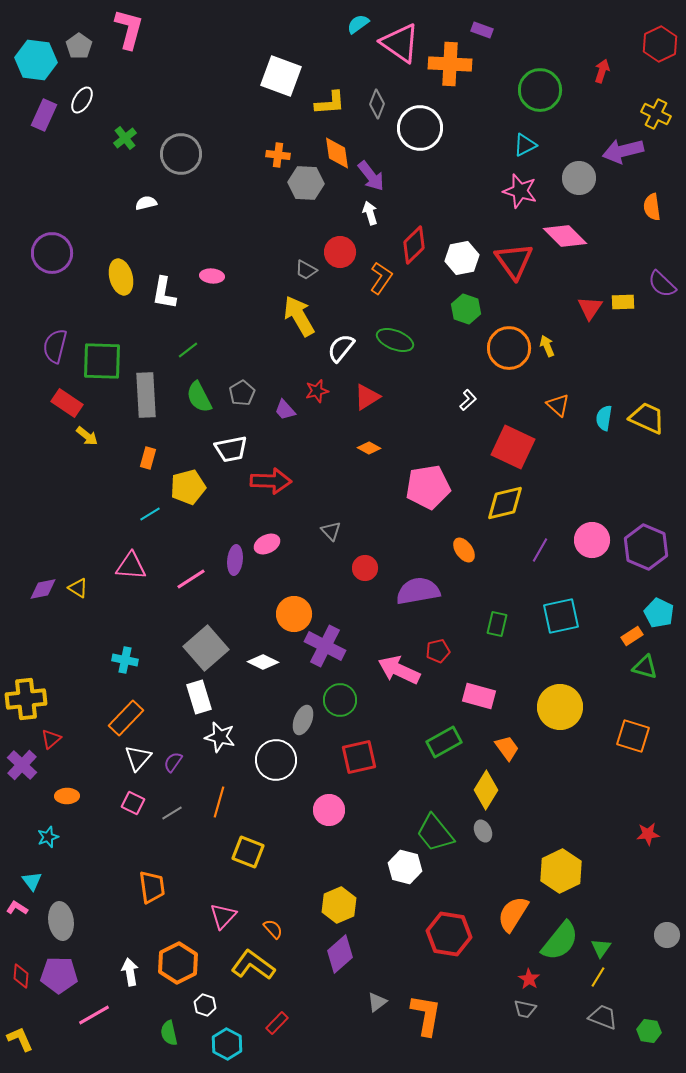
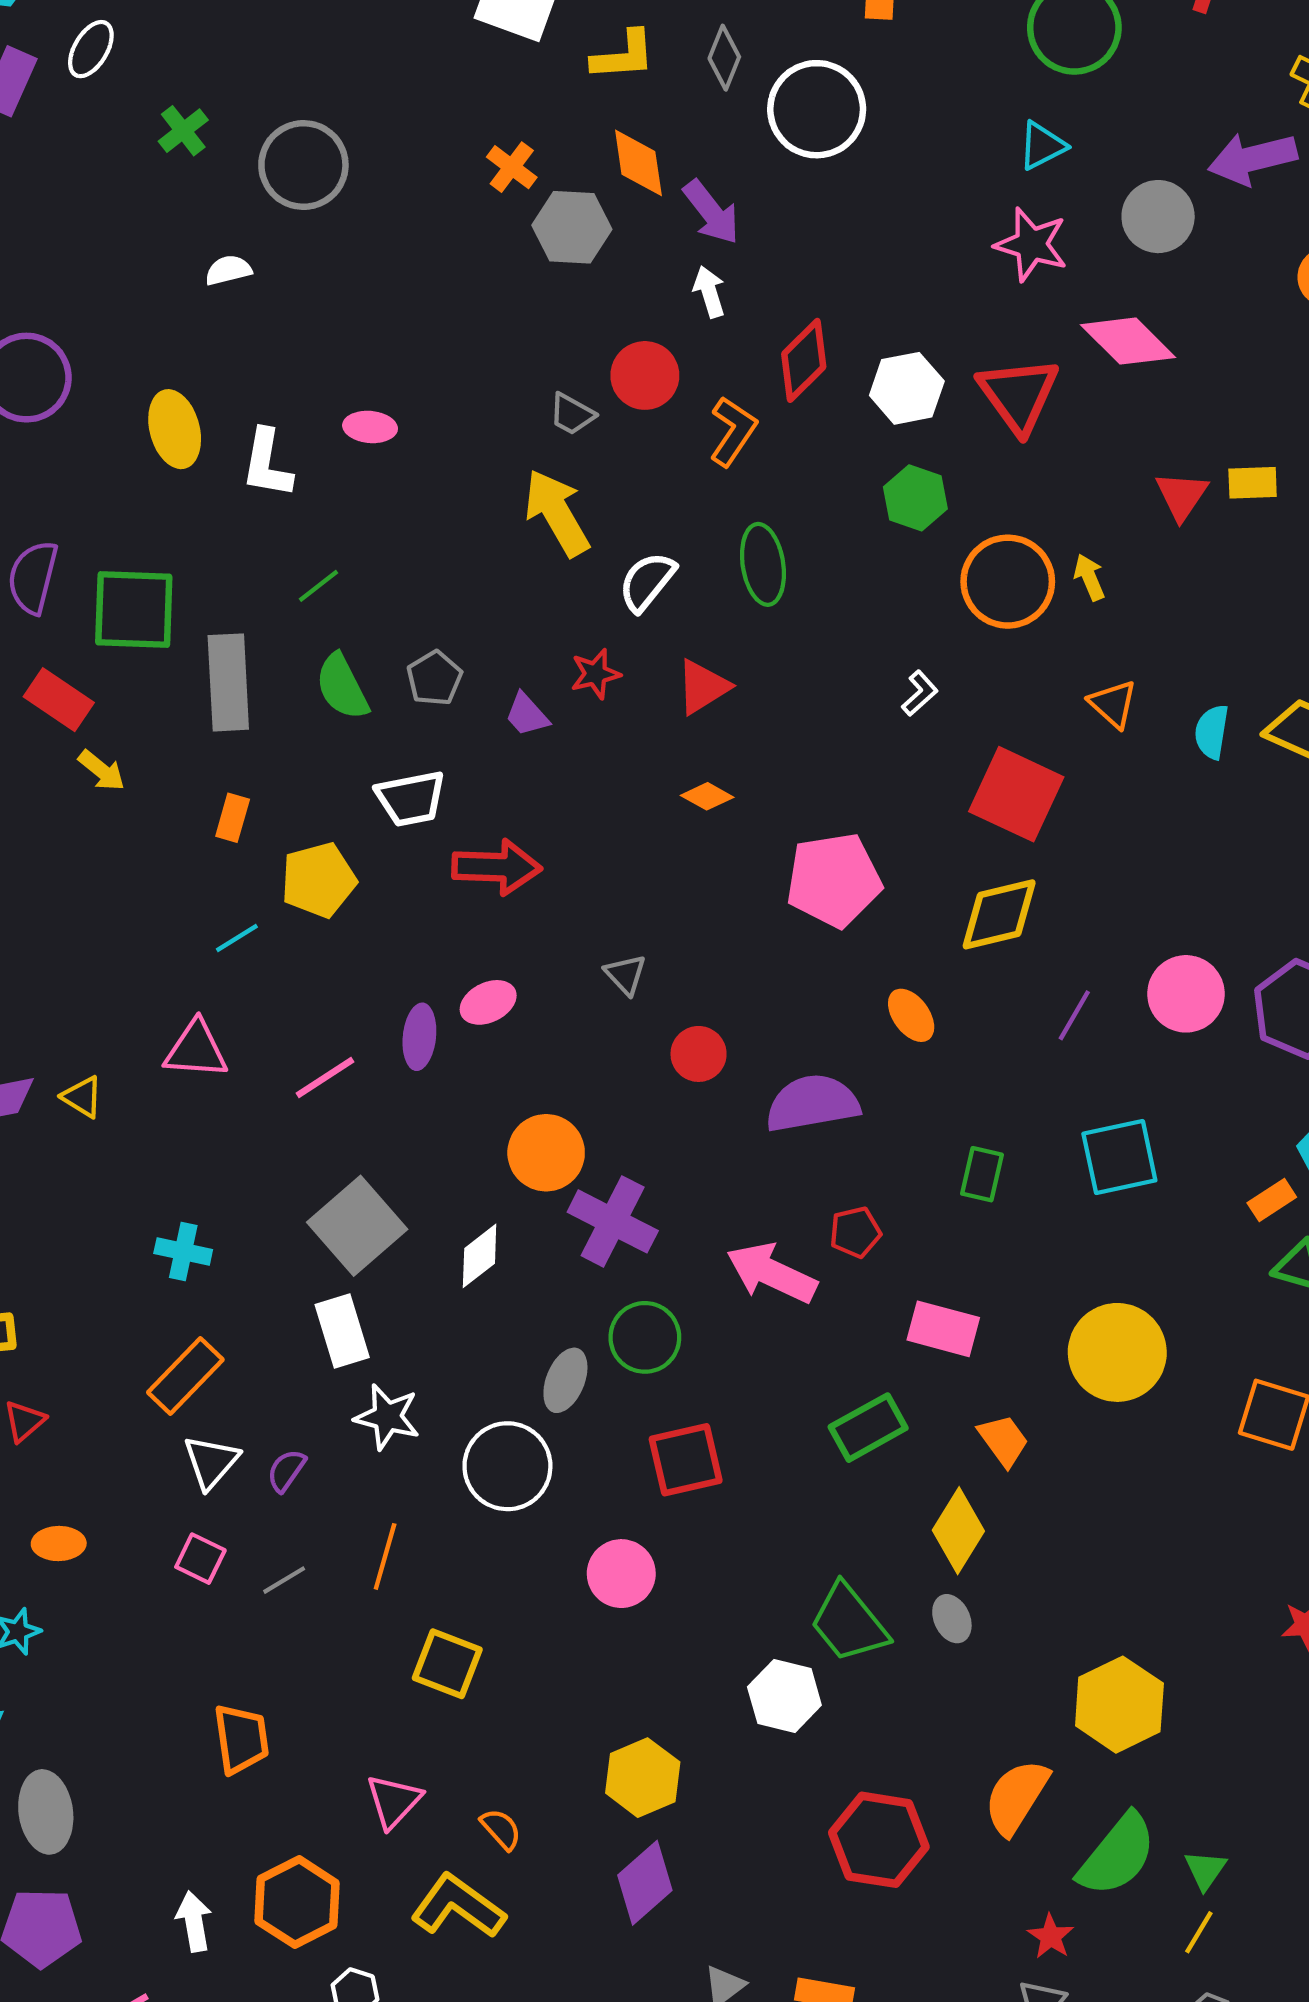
orange cross: (278, 155) -> (512, 167), turned 30
green ellipse: (395, 340) -> (763, 564), turned 60
white diamond: (263, 662) -> (480, 1256), turned -64

